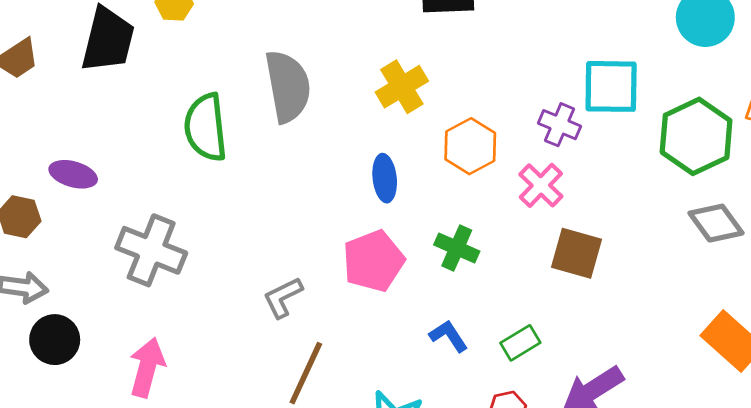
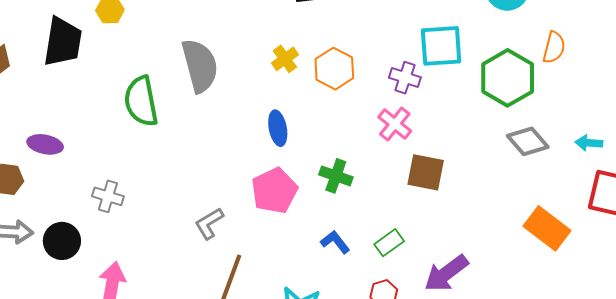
yellow cross: (402, 87) -> (285, 59), size x0.7
orange hexagon: (470, 146) -> (334, 69), moved
gray cross: (151, 250) -> (108, 196), size x0.6
black circle: (55, 340) -> (62, 241), moved

